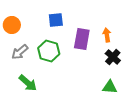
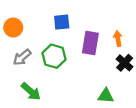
green triangle: (110, 87) -> (106, 96), moved

